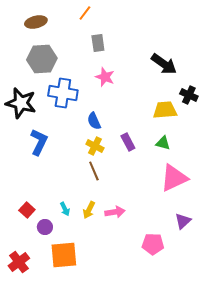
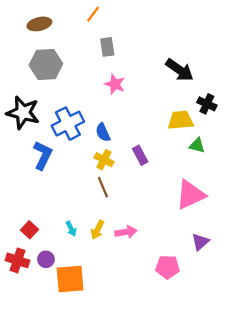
blue cross: (63, 93) -> (68, 124), moved, turned -36
green triangle: (163, 143) -> (197, 145), moved
purple circle: (45, 227) -> (46, 259), moved
red cross: (19, 262) -> (18, 260), moved, turned -35

